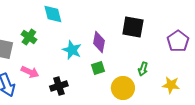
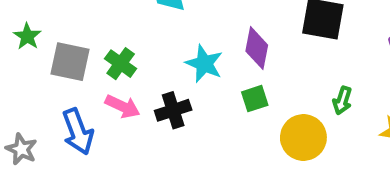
green cross: (29, 37) -> (121, 64), moved
black cross: (59, 86) -> (173, 110), moved

